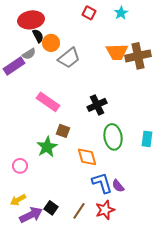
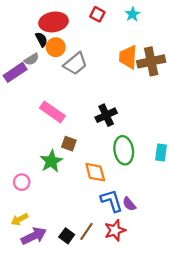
red ellipse: (31, 20) -> (53, 22), moved
orange trapezoid: (117, 52) -> (128, 57), turned 95
black square: (51, 208) -> (67, 236), moved

